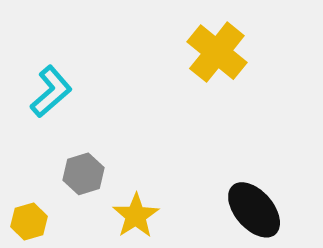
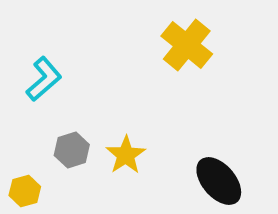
yellow star: (136, 216) -> (126, 155), moved

